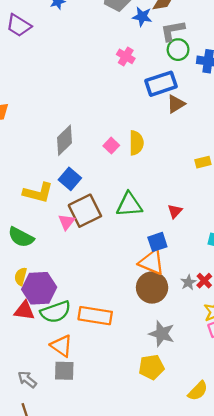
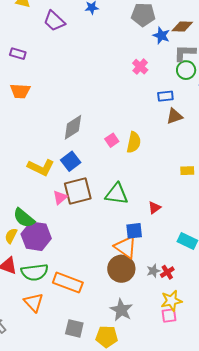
blue rectangle: (161, 84) -> (165, 96), size x0.6
green semicircle: (21, 237) -> (24, 218), moved
purple hexagon: (39, 288) -> (36, 236), moved
gray square: (64, 371) -> (74, 328), moved

